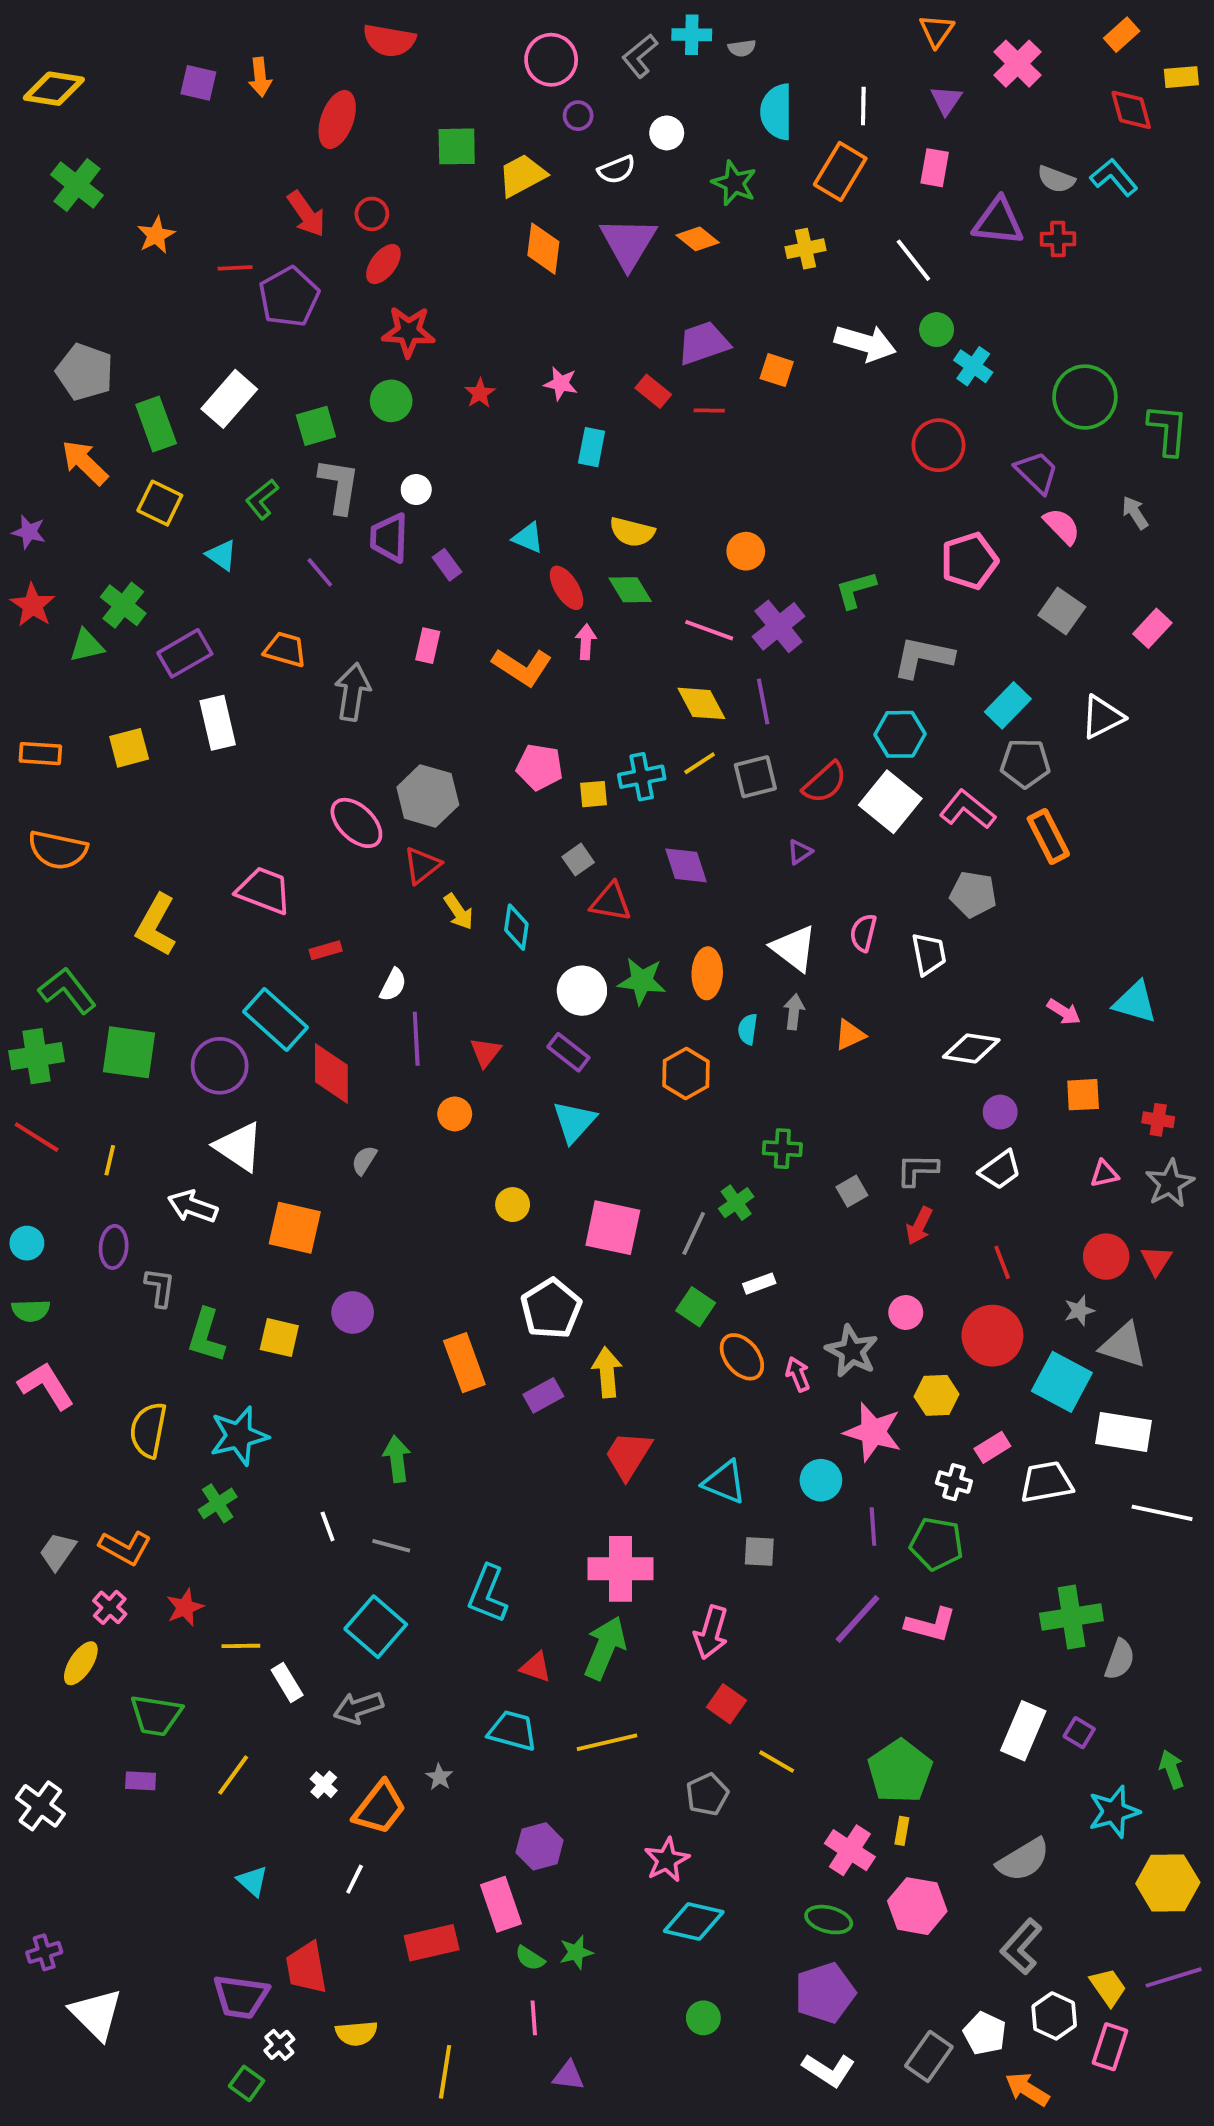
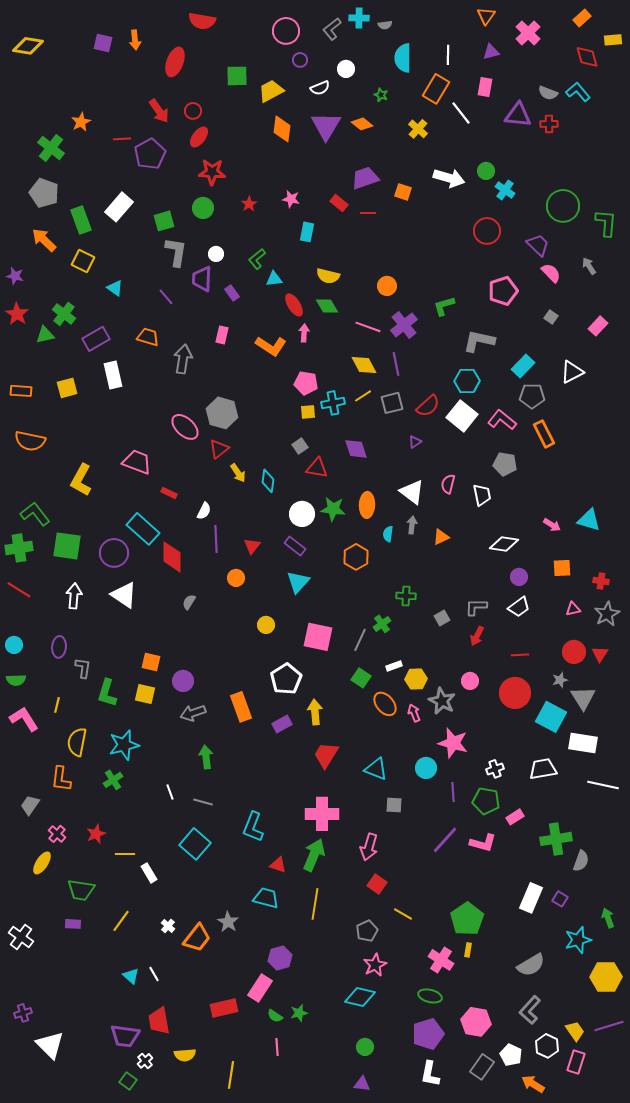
purple triangle: (946, 100) -> (491, 52), turned 42
green star: (734, 183) -> (381, 95), size x0.6
green cross: (77, 185) -> (51, 148), moved
yellow cross: (806, 249) -> (418, 129), turned -36
white line: (913, 260) -> (461, 113), moved
green L-shape: (262, 499) -> (257, 259), moved
cyan triangle: (528, 538) -> (274, 279), turned -30
gray square: (1062, 611) -> (551, 317), size x0.6
pink pentagon: (540, 767) -> (306, 383), moved
red rectangle: (326, 950) -> (169, 493), turned 42
yellow line: (110, 1160) -> (57, 705), moved
white arrow: (193, 1206) -> (74, 596), moved, turned 75
orange square: (295, 1228) -> (151, 662), moved, size x0.7
red line: (1002, 1262) -> (520, 655), turned -72
gray triangle: (1124, 1345) -> (583, 698), turned 40
yellow hexagon: (937, 1395) -> (416, 679), moved
pink rectangle: (992, 1447) -> (515, 817), moved
white cross: (954, 1482) -> (495, 769), turned -36
orange L-shape: (125, 1548) -> (61, 779), moved, turned 68
gray arrow: (358, 1708) -> (193, 713), moved
yellow line: (607, 1742) -> (315, 904), turned -68
gray star: (439, 1777) -> (228, 922), size x1.5
pink star: (667, 1860) -> (375, 965), moved
white line: (355, 1879) -> (154, 974), moved, turned -56
pink rectangle: (501, 1904) -> (260, 988), turned 52
pink hexagon: (917, 1906) -> (476, 1022), moved
white L-shape: (829, 2070) -> (430, 1074), turned 68
purple triangle: (568, 2076) -> (362, 1084), moved

